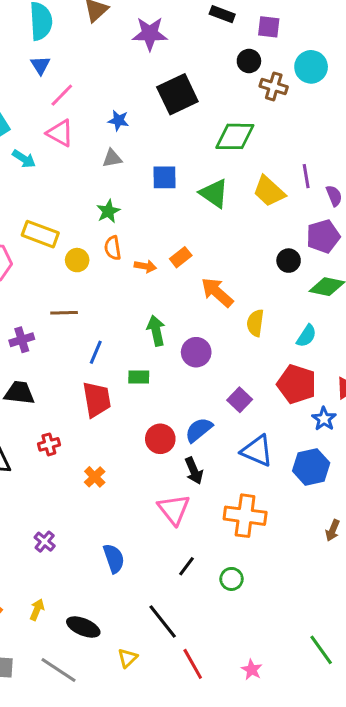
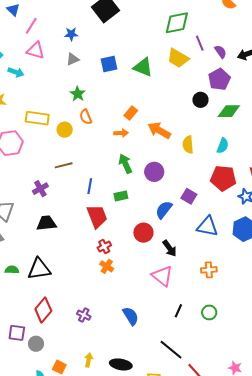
green diamond: (235, 136) -> (177, 23), moved
orange arrow: (145, 266) -> (121, 133), moved
blue semicircle: (199, 430) -> (164, 210), moved
red cross: (49, 444) -> (104, 247), moved
orange cross: (245, 516) -> (209, 270), size x0.6

